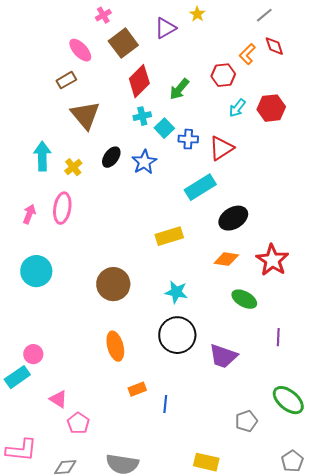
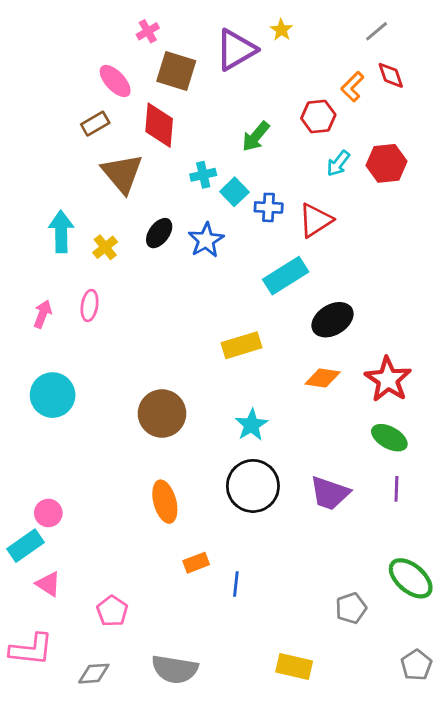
purple triangle: (165, 28) -> (236, 50), size x1.4
brown square: (123, 43) -> (176, 71), turned -36
red diamond: (139, 81) -> (159, 125), moved, turned -40
pink ellipse: (62, 208) -> (90, 306), size x0.7
cyan star: (176, 292) -> (252, 425), turned 30
green ellipse: (244, 299) -> (389, 438), moved
purple trapezoid: (223, 356) -> (330, 493), moved
pink triangle: (58, 399) -> (48, 584), moved

